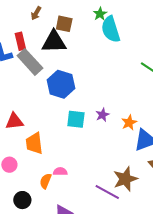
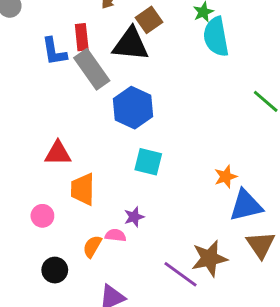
brown square: (64, 24) -> (149, 20), turned 36
purple star: (103, 115) -> (134, 217), moved

